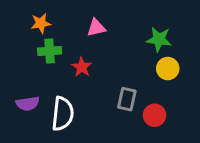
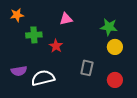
orange star: (41, 23) -> (17, 15), moved
white semicircle: (63, 114) -> (43, 78), turned -110
red circle: (155, 115) -> (115, 80), moved

